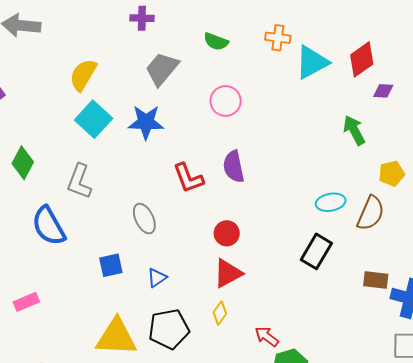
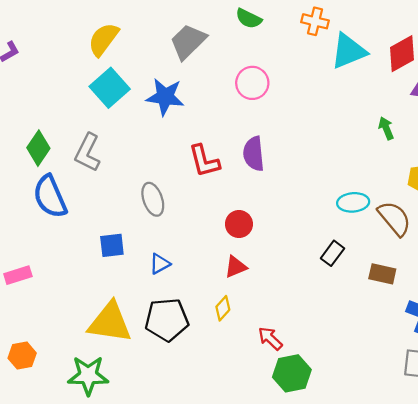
green arrow: (354, 130) -> (386, 128), size x0.7
green diamond: (23, 163) -> (38, 148), moved
brown semicircle: (371, 213) -> (394, 218), turned -69
black rectangle: (316, 251) -> (332, 253), size x0.7
red triangle: (228, 273) -> (236, 267), size x0.7
brown rectangle: (376, 280) -> (382, 274), moved

